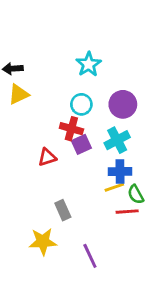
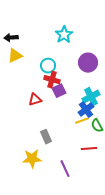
cyan circle: (81, 104) -> (48, 66), moved
cyan cross: (117, 140) -> (91, 97), moved
blue cross: (120, 172) -> (86, 110), turned -35
red line: (127, 212) -> (89, 149), moved

